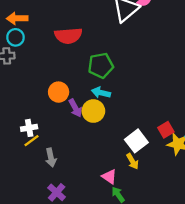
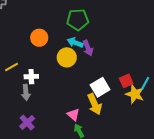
purple arrow: (75, 108) -> (88, 48), moved
white cross: (29, 128) -> (31, 77), moved
yellow line: (31, 141) -> (11, 67), moved
yellow arrow: (132, 161) -> (95, 104), size x1.5

